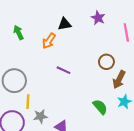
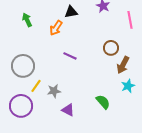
yellow line: (28, 102) -> (36, 86), turned 32
green semicircle: (100, 107) -> (103, 102), moved
gray star: (40, 116) -> (54, 91), moved

